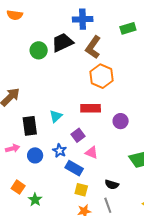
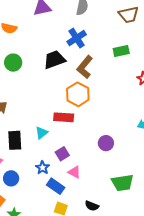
blue cross: (83, 19) -> (77, 38), turned -36
green circle: (39, 50) -> (13, 63), moved
orange hexagon: (102, 76) -> (78, 94), moved
red rectangle: (91, 108) -> (64, 117), moved
blue circle: (35, 155) -> (11, 178), moved

